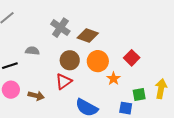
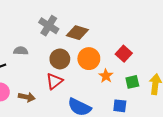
green square: (139, 94) -> (132, 82), moved

